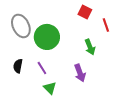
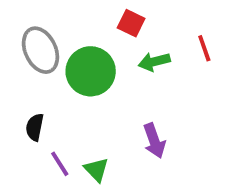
red square: (85, 12) -> (131, 23), moved
green arrow: (90, 47) -> (154, 62), moved, turned 98
purple line: (42, 68) -> (60, 164), moved

